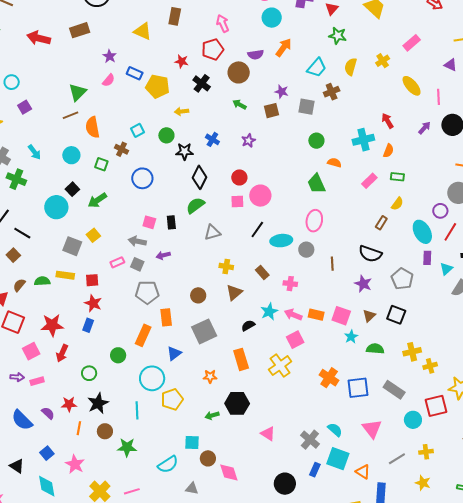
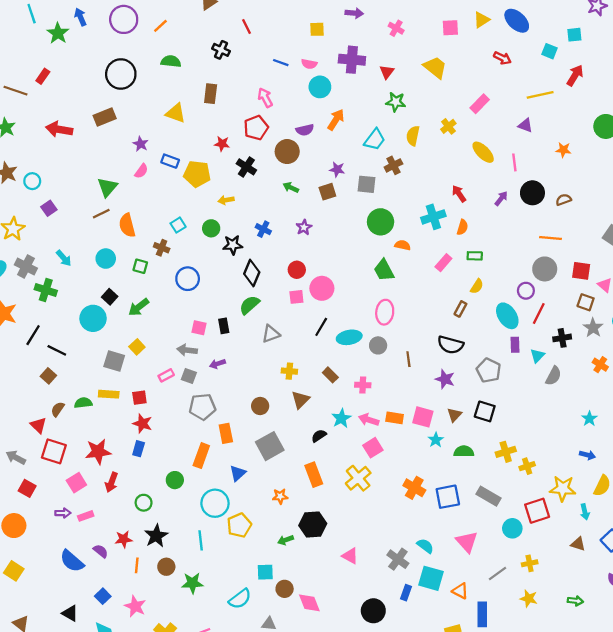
green circle: (316, 141) -> (381, 222), size x1.5

